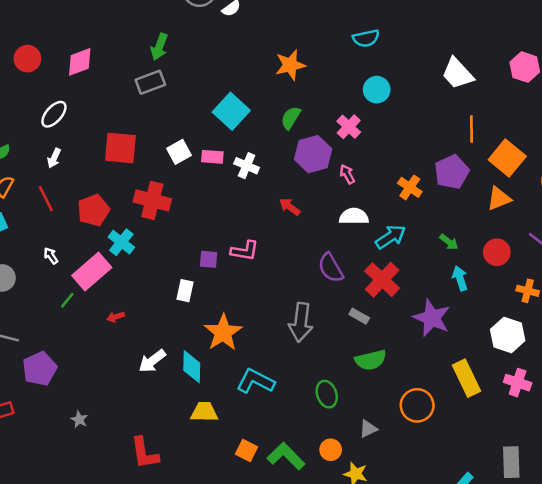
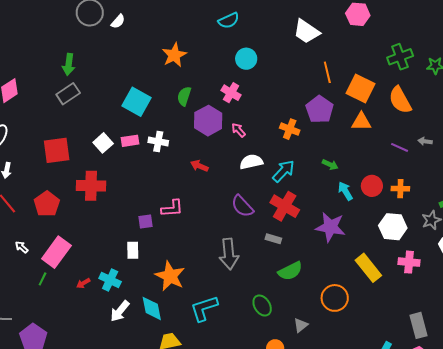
orange triangle: (499, 199) -> (361, 122), turned 35
cyan cross: (121, 242) -> (110, 280), moved
red circle: (497, 252) -> (372, 186), moved
cyan L-shape: (255, 381) -> (204, 308), turned -32

